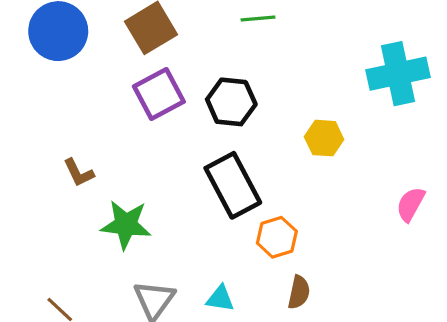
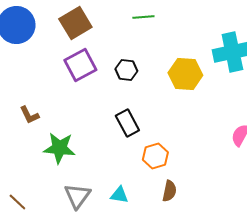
black hexagon: (231, 102) -> (126, 70), size x0.7
yellow hexagon: (324, 138) -> (185, 74), moved, size x1.4
black rectangle: (233, 185) -> (127, 123), size x0.7

